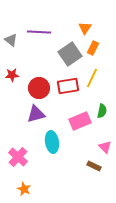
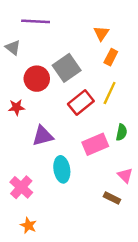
purple line: (39, 32) -> (36, 21), moved
gray square: (70, 54) -> (67, 68), moved
red star: (12, 75) -> (16, 107), moved
red rectangle: (68, 86) -> (81, 102), turned -30
red circle: (39, 88) -> (37, 79), moved

